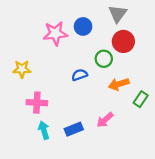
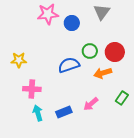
pink star: (55, 33) -> (48, 14), moved
red circle: (123, 41) -> (115, 52), moved
blue semicircle: (80, 75) -> (69, 65), size x1.5
green rectangle: (141, 99) -> (122, 98), moved

